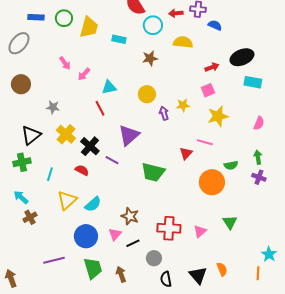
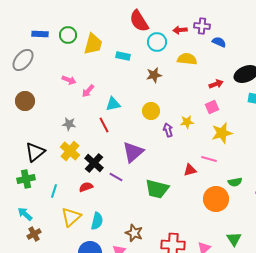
pink arrow: (65, 63) -> (69, 80), turned -32
gray star: (53, 107) -> (69, 124), moved
red triangle: (186, 153) -> (190, 170), turned 32
red semicircle: (82, 170) -> (86, 187), turned -48
cyan semicircle: (93, 204) -> (97, 221), turned -36

